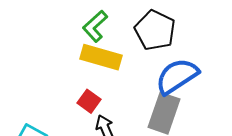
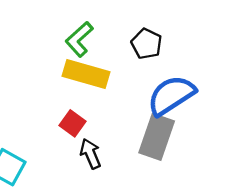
black pentagon: (155, 30) -> (147, 44), size x0.7

